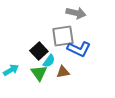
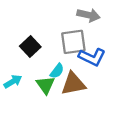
black square: (39, 51) -> (30, 47), moved
brown triangle: (63, 72) -> (73, 84), size x1.6

